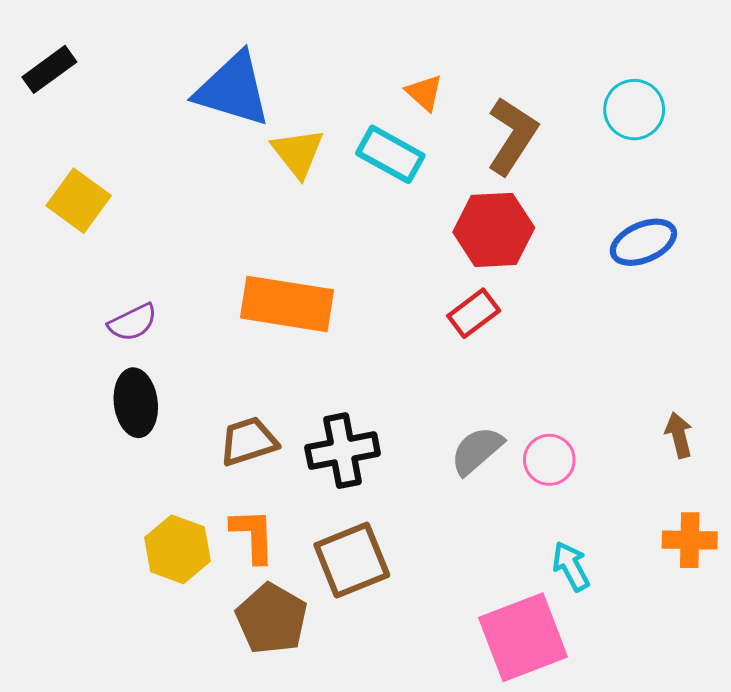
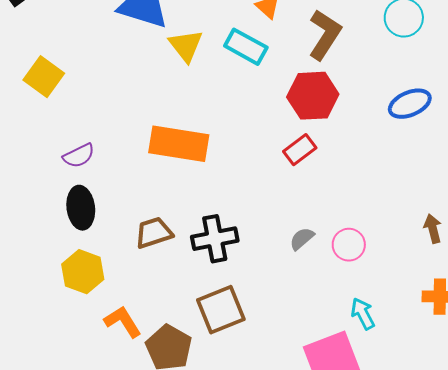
gray semicircle: (477, 451) -> (302, 239), size x0.7
orange L-shape: (253, 535) -> (123, 322), moved, turned -30
yellow hexagon: (177, 549) -> (83, 272), moved

